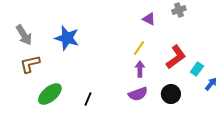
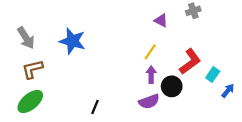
green ellipse: (50, 94) -> (30, 101), moved
black circle: (171, 94) -> (172, 86), moved

